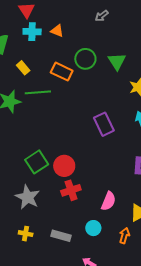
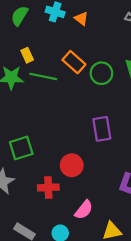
green circle: (85, 59) -> (101, 73), moved
yellow rectangle: (23, 68) -> (27, 55), moved
red circle: (64, 166) -> (72, 165), moved

